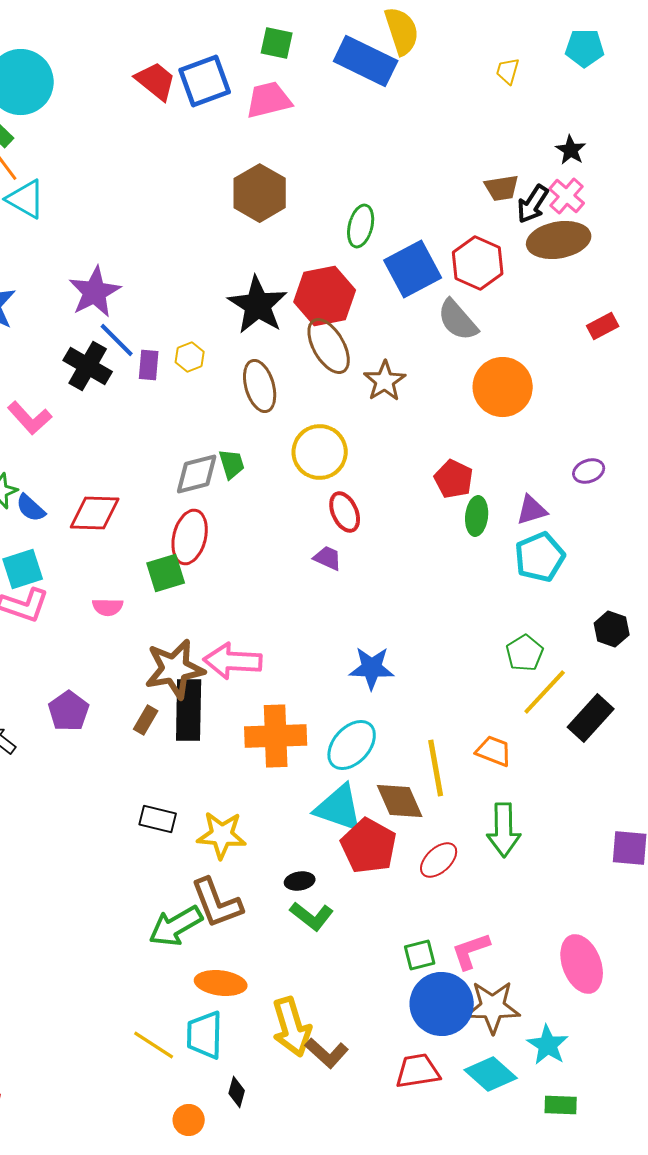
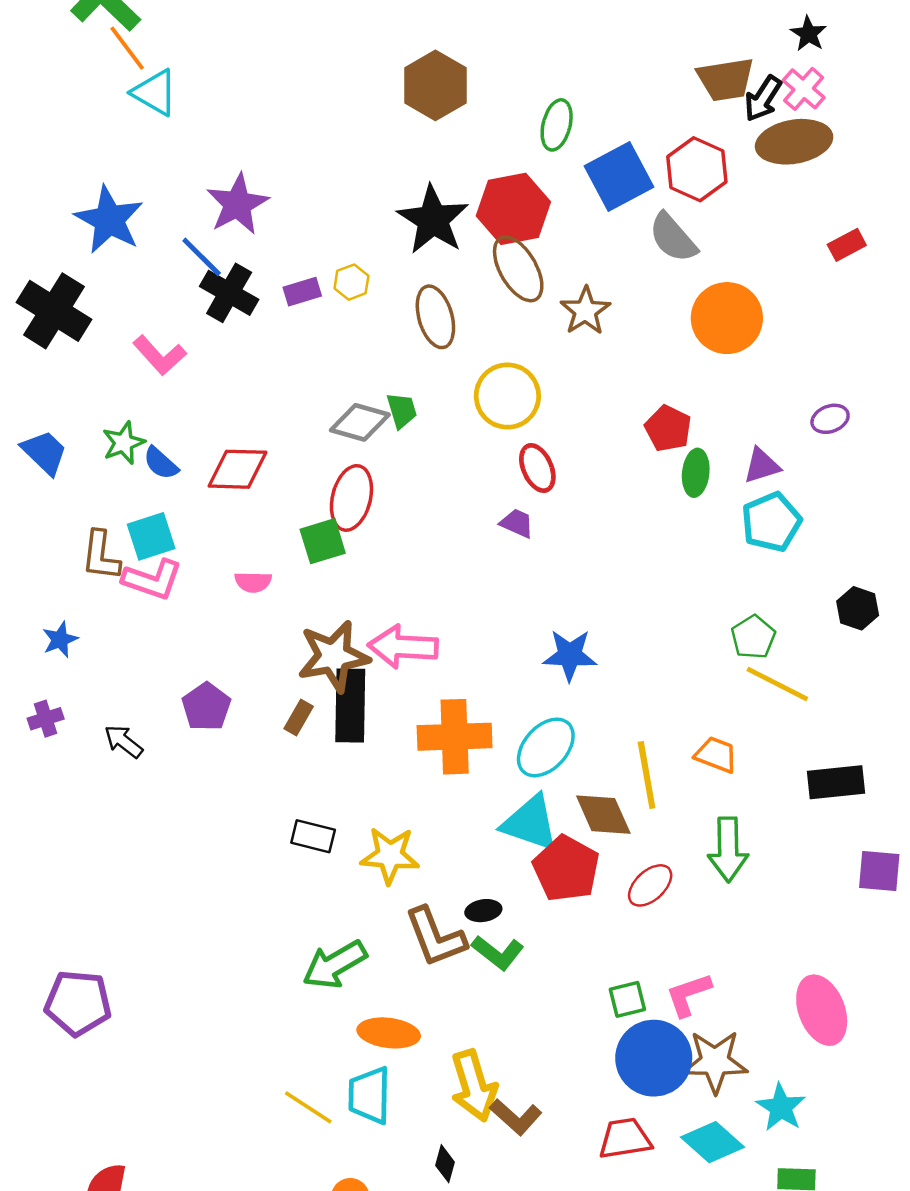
brown trapezoid: (502, 188) -> (726, 79), size x1.4
blue line: (117, 340) -> (202, 257), moved
purple rectangle: (149, 365) -> (302, 292), turned 68
gray diamond: (197, 474) -> (360, 422), turned 30
yellow line: (545, 692) -> (777, 684), turned 74
black rectangle: (591, 718) -> (836, 782), moved, turned 42
brown L-shape: (217, 903) -> (435, 937), moved
black diamond: (237, 1092) -> (445, 1164), moved

